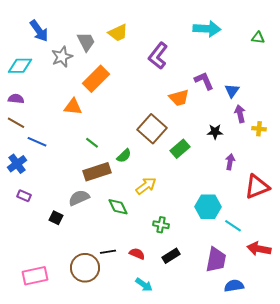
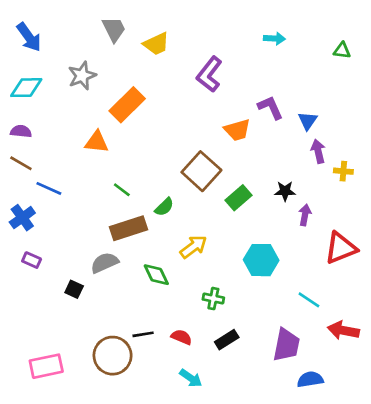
cyan arrow: (207, 29) -> (274, 38), size x0.6
blue arrow: (39, 31) -> (29, 37), moved
gray trapezoid: (86, 42) -> (114, 29), moved
black star: (215, 132) -> (285, 191), moved
cyan hexagon: (208, 207) -> (261, 260), moved

